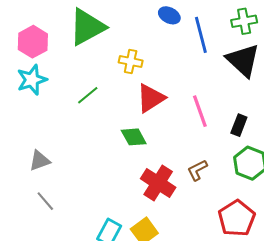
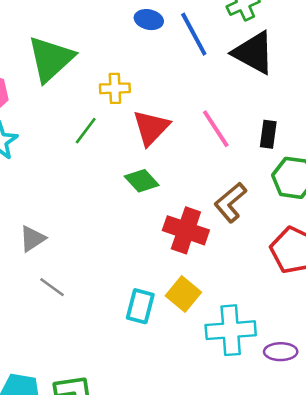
green line: (88, 95) -> (86, 131), moved
brown L-shape: (197, 170) -> (230, 202), size x1.4

